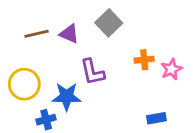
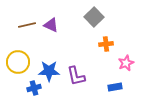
gray square: (109, 23) -> (94, 17), moved
pink star: (171, 69) -> (126, 63), moved
purple L-shape: (92, 72) -> (76, 76), moved

